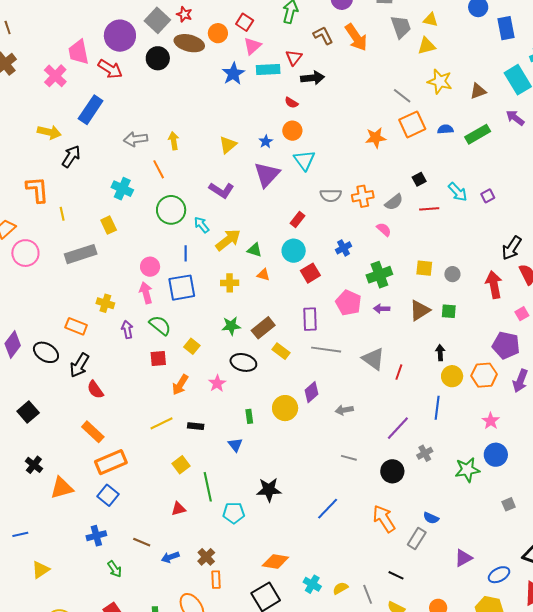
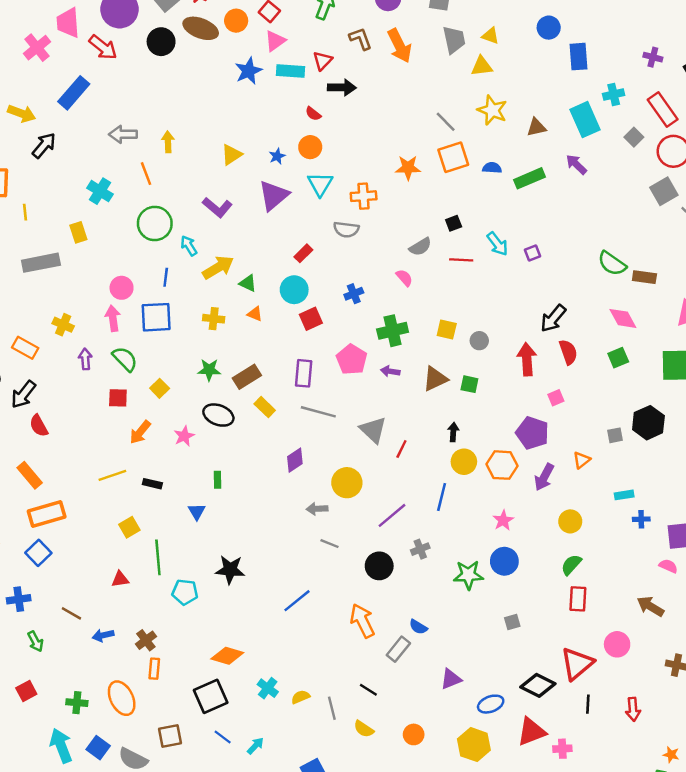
orange cross: (363, 196) -> (364, 196), moved
yellow circle: (285, 408) -> (347, 483), moved
gray arrow: (344, 410) -> (317, 509), moved

